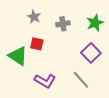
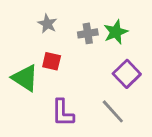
green star: (95, 23) -> (116, 32), moved
purple L-shape: (45, 81) -> (63, 113), turned 60

